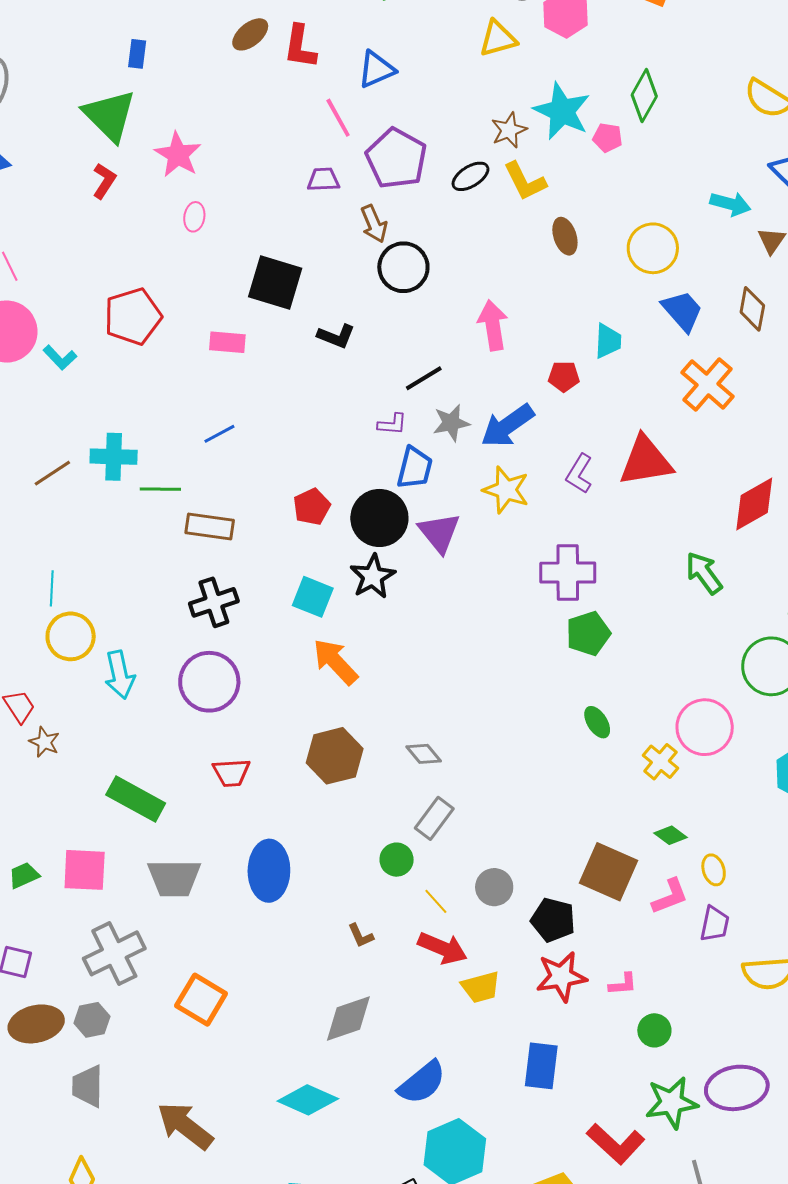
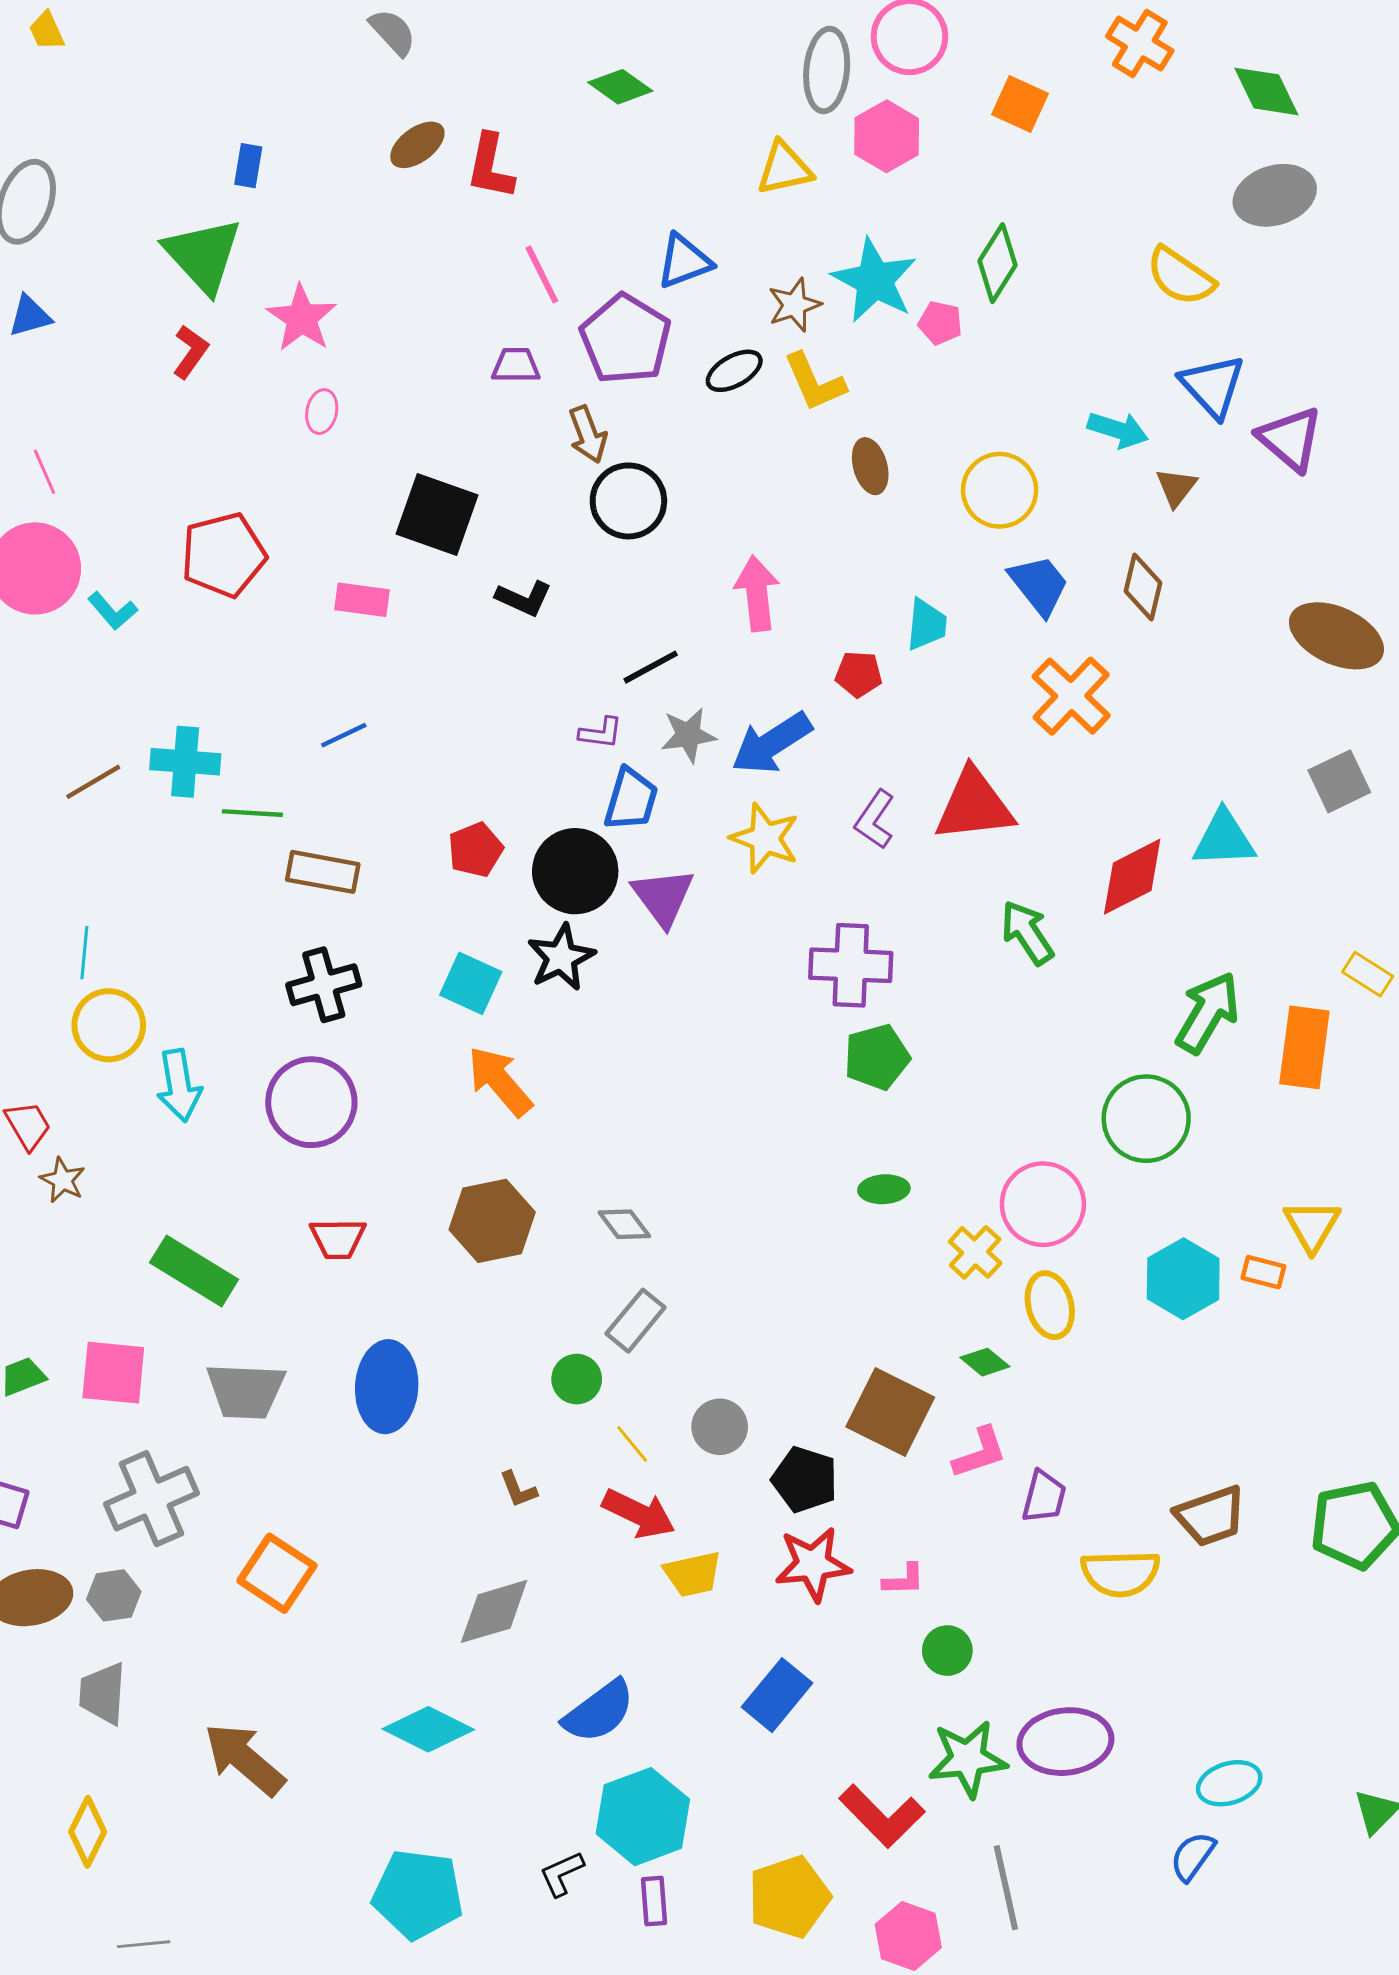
blue triangle: (376, 69) -> (684, 261), moved
green arrow: (704, 573) -> (1027, 933), moved
green ellipse: (597, 722) -> (884, 1189), turned -64
yellow ellipse: (714, 870) -> (1050, 1305), moved, size x1.4
blue rectangle: (541, 1066) -> (777, 1695), turned 30

